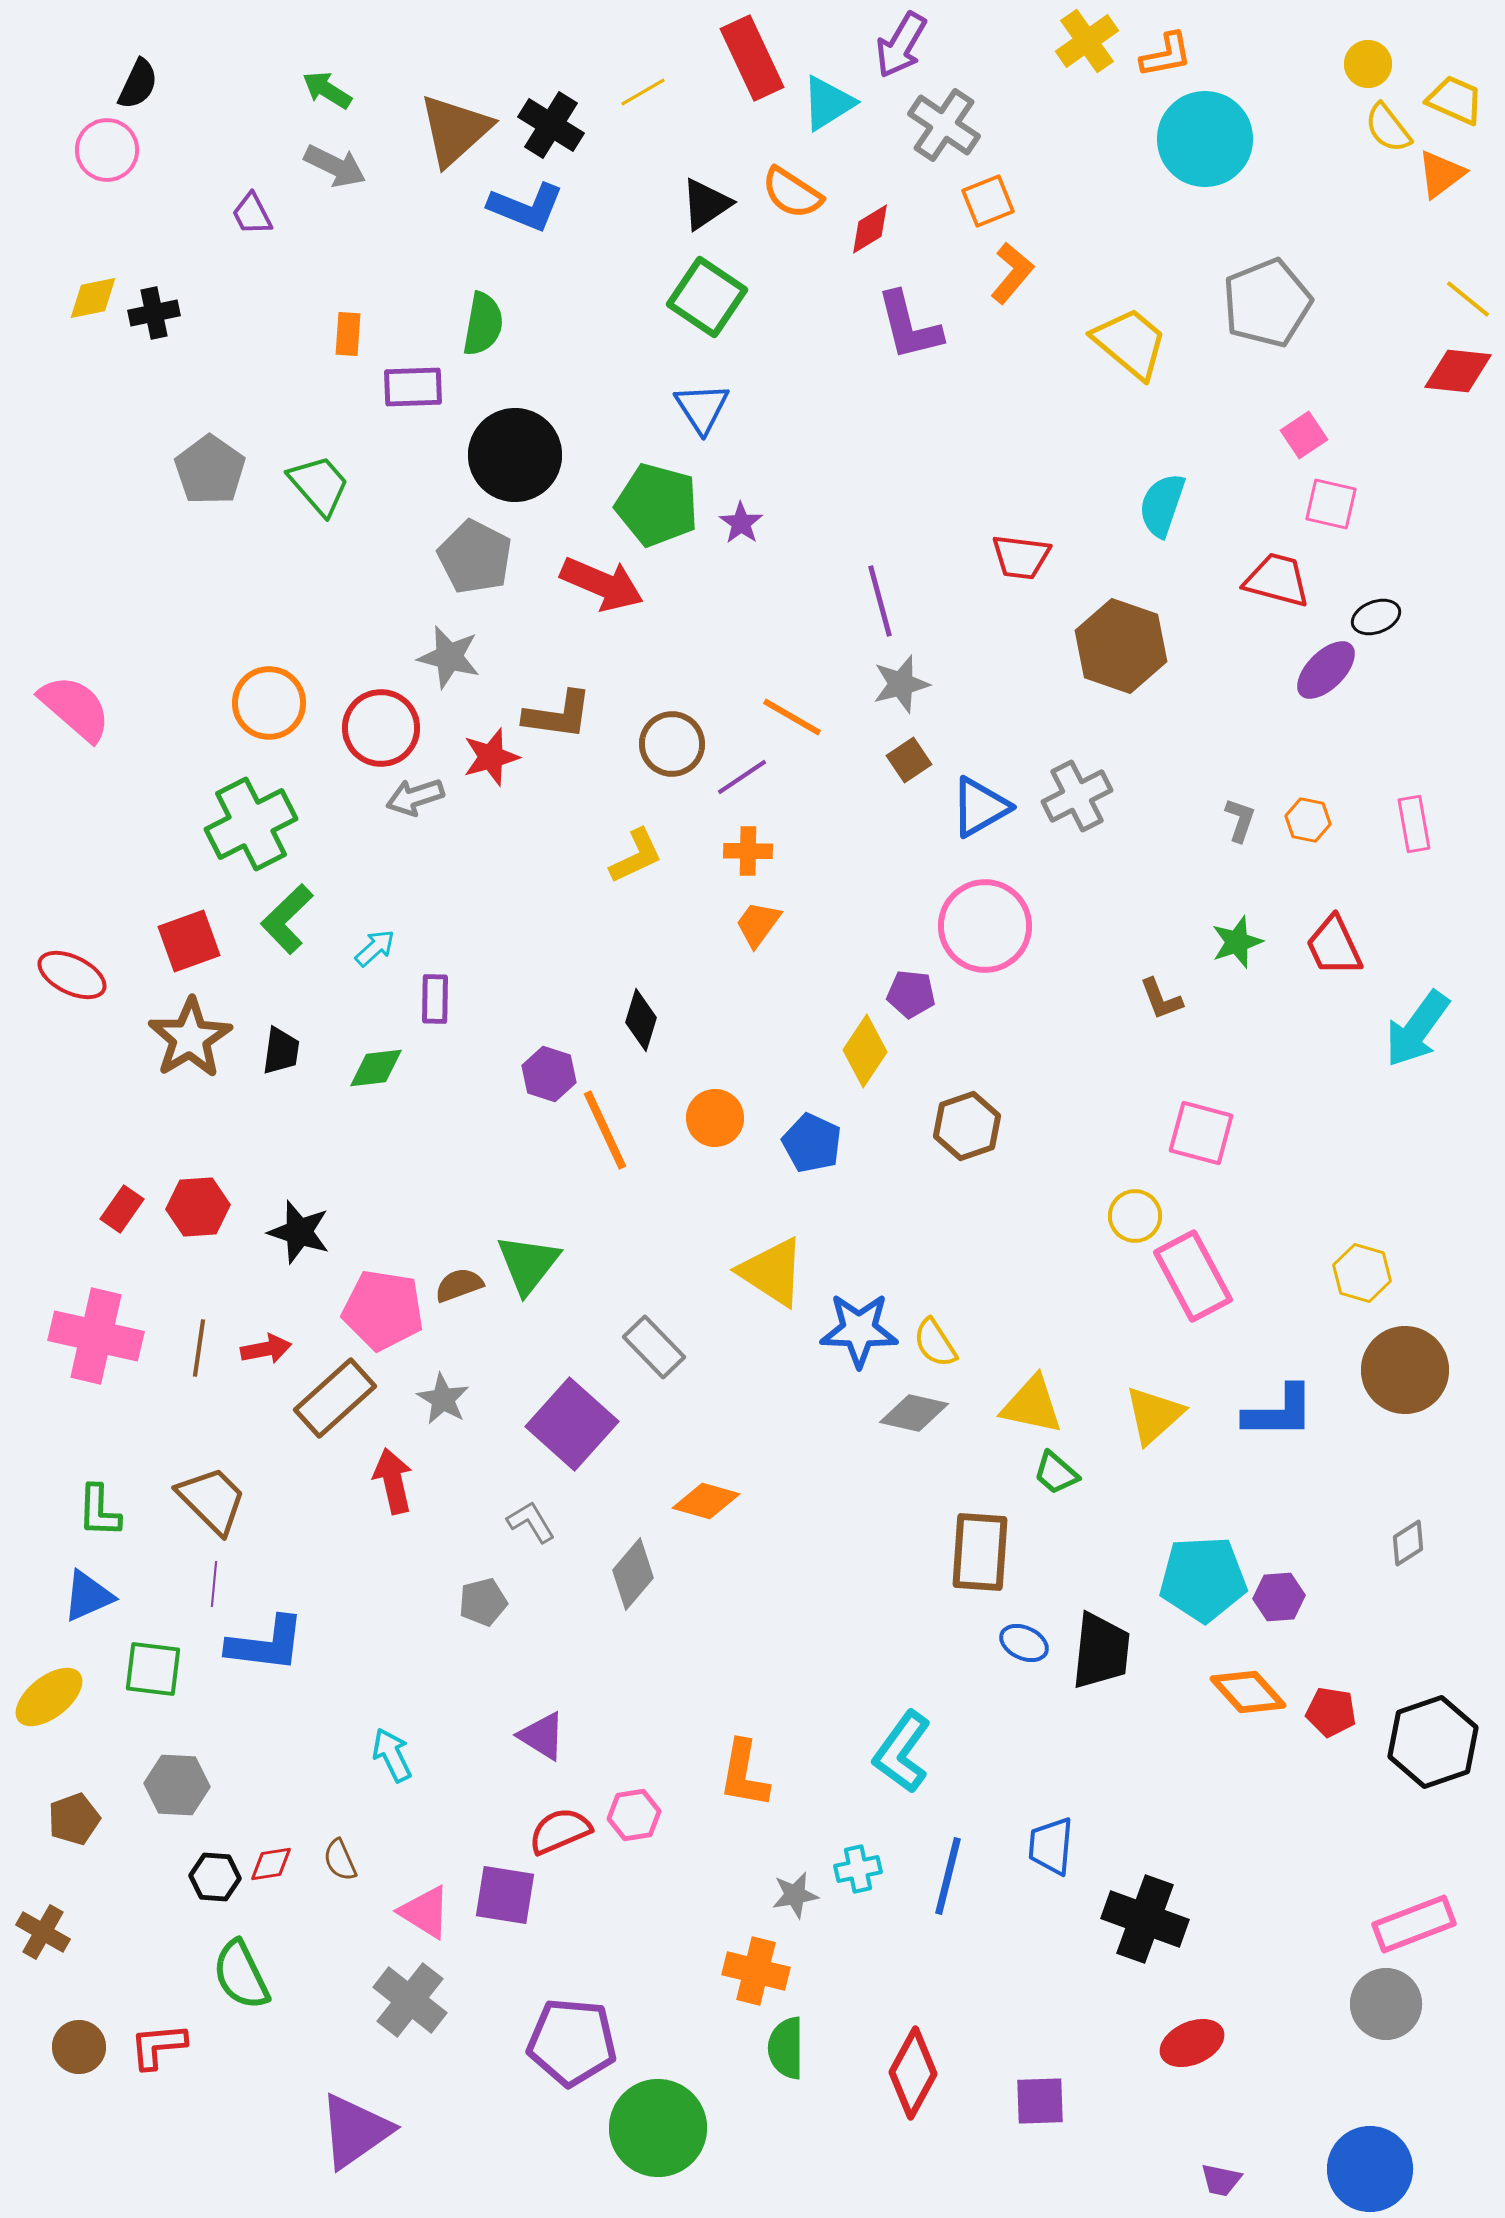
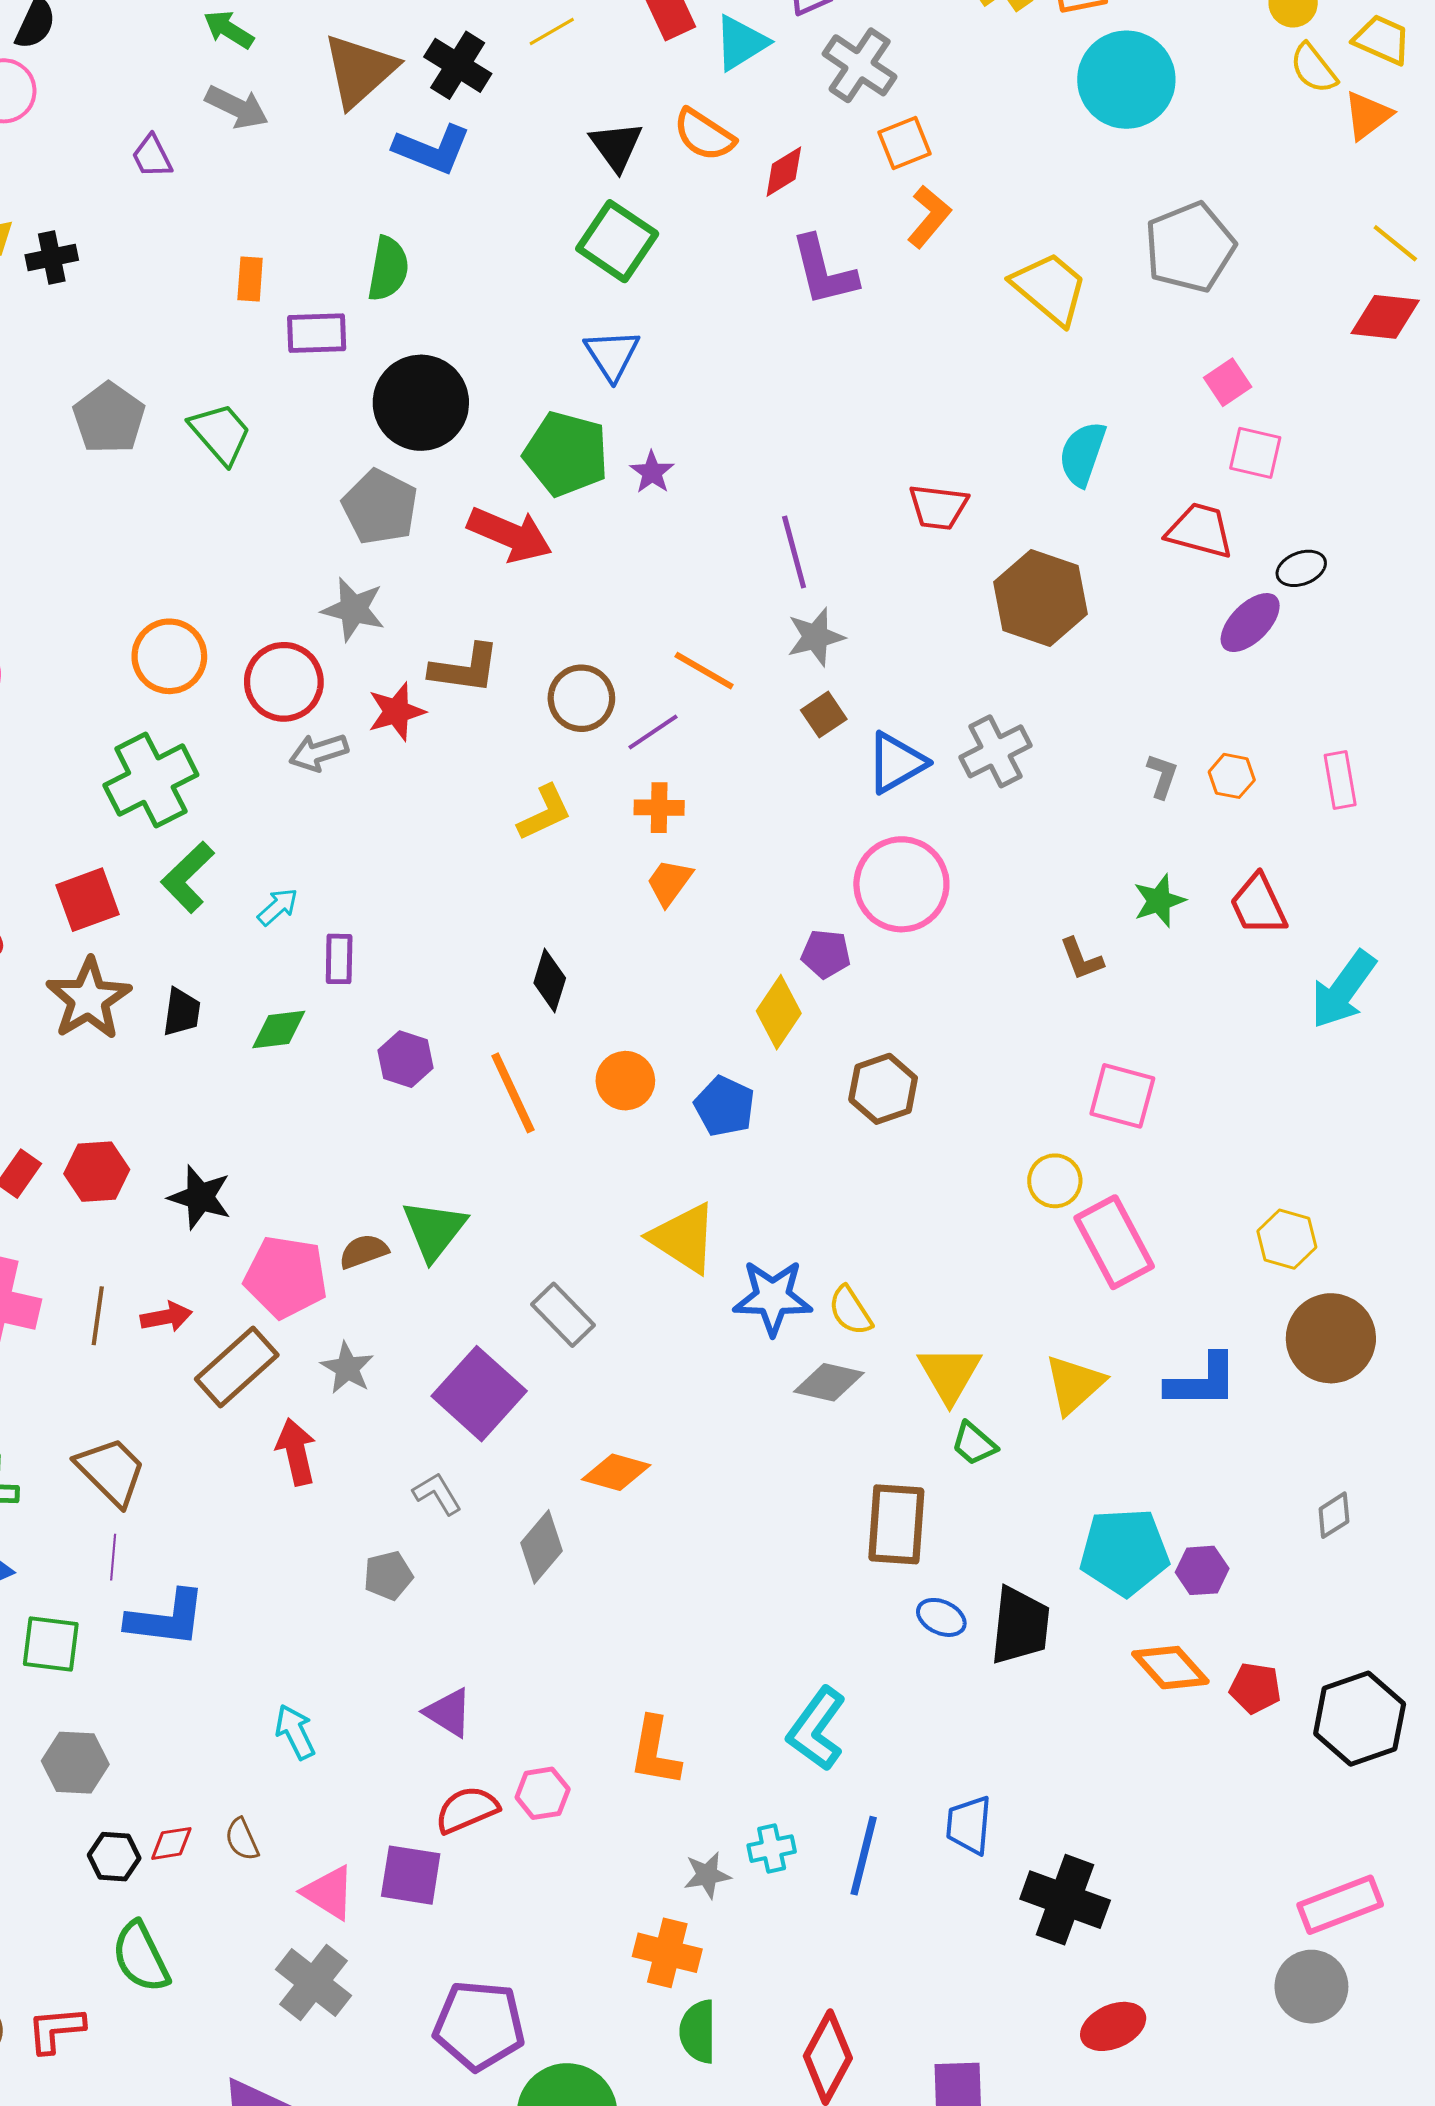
black triangle: (706, 204) -> (616, 146), turned -32
purple hexagon: (549, 1074) -> (406, 1059), moved
yellow triangle: (1032, 1405) -> (950, 1374), turned 48

